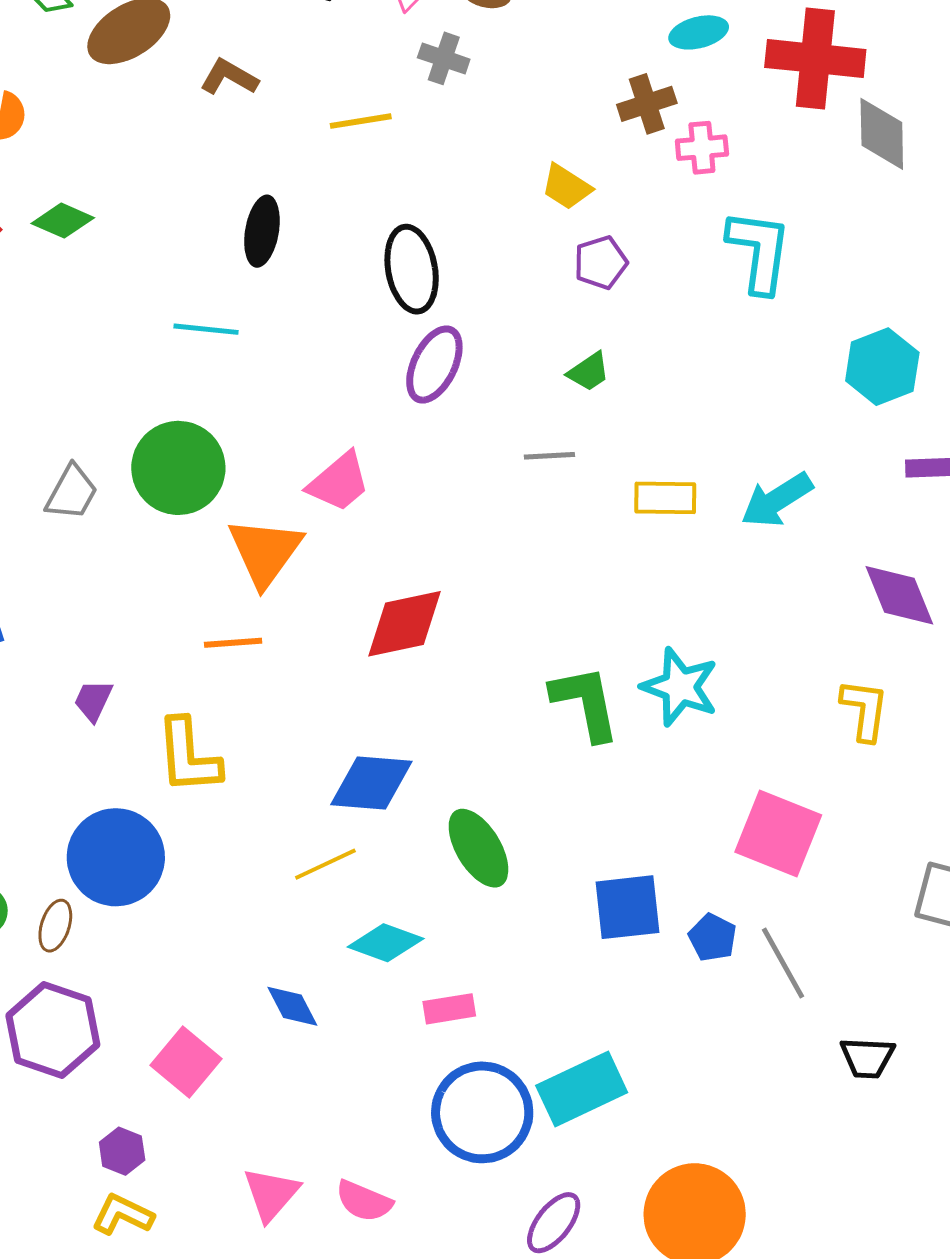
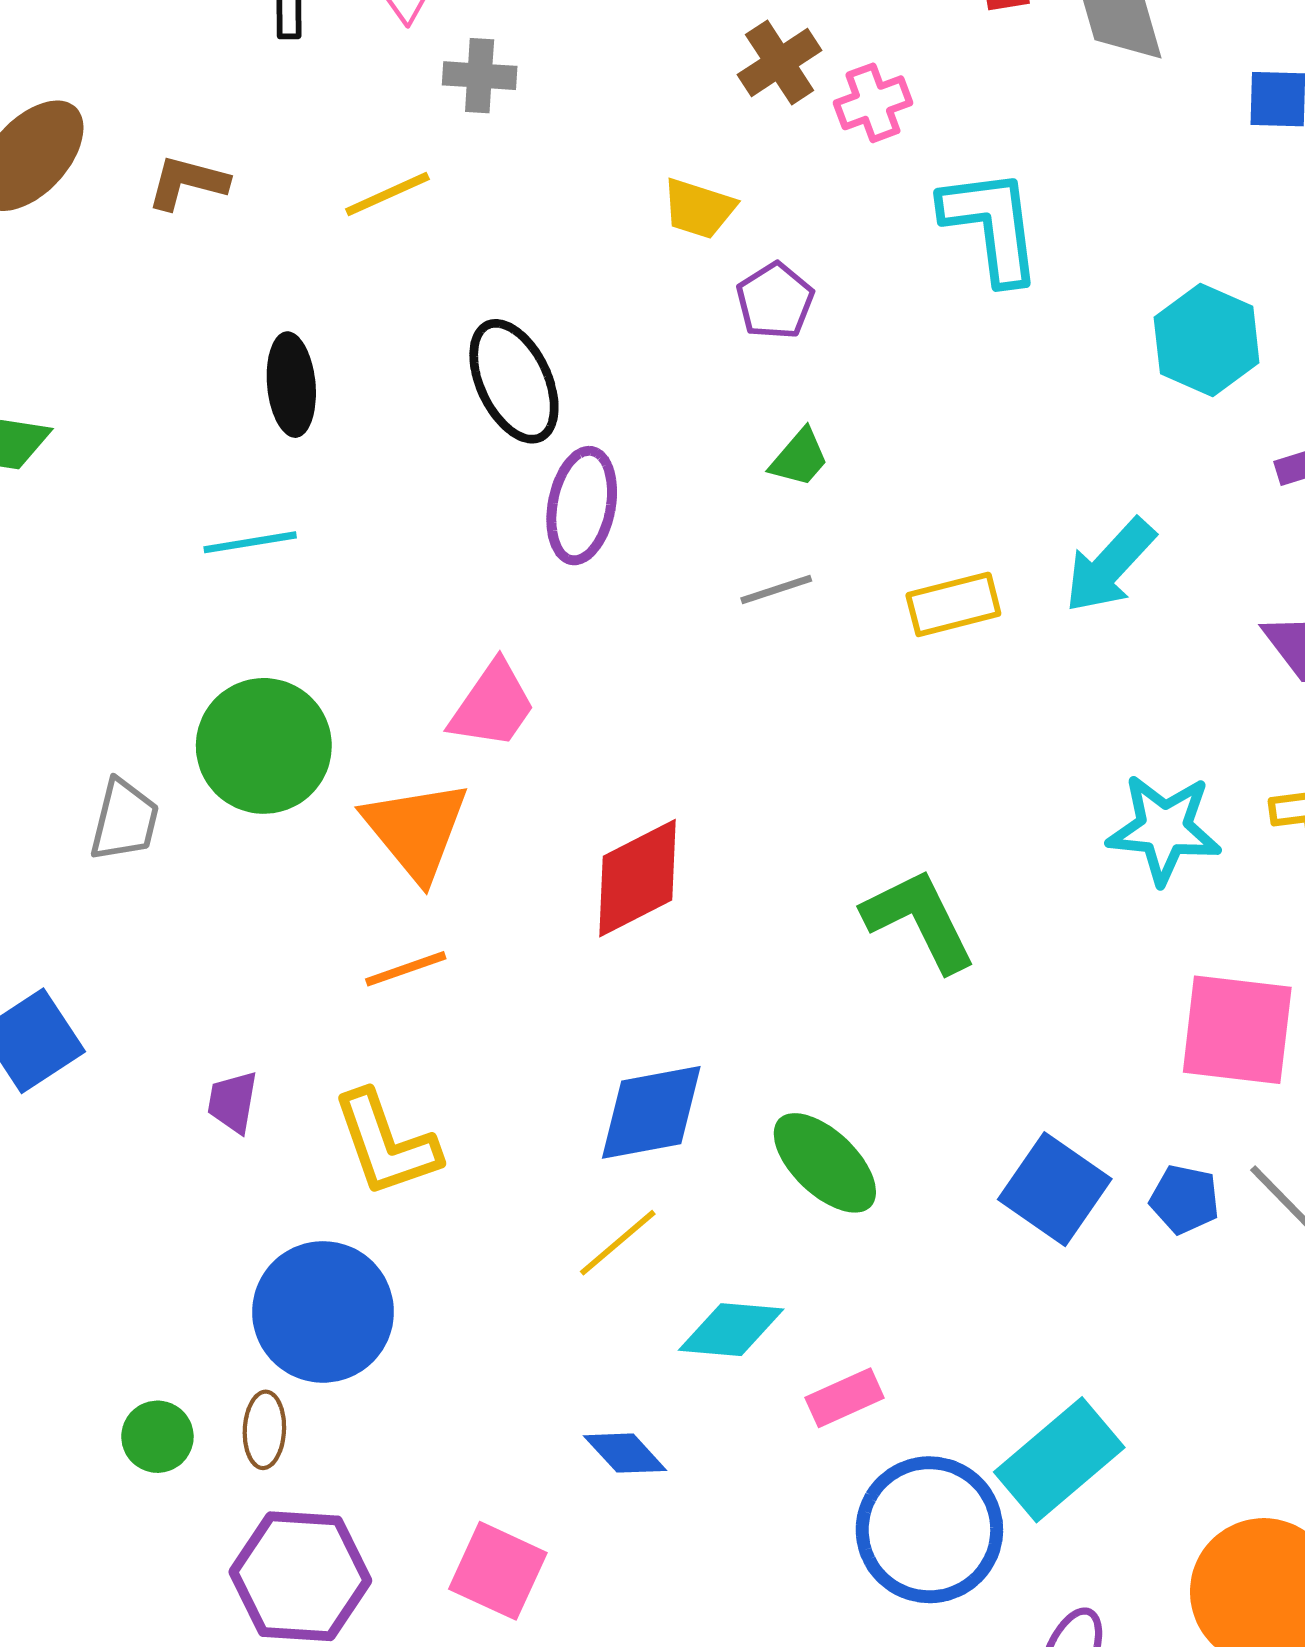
cyan star: (680, 687) -> (1164, 829), moved
blue square: (628, 907) -> (1055, 1189), turned -34

